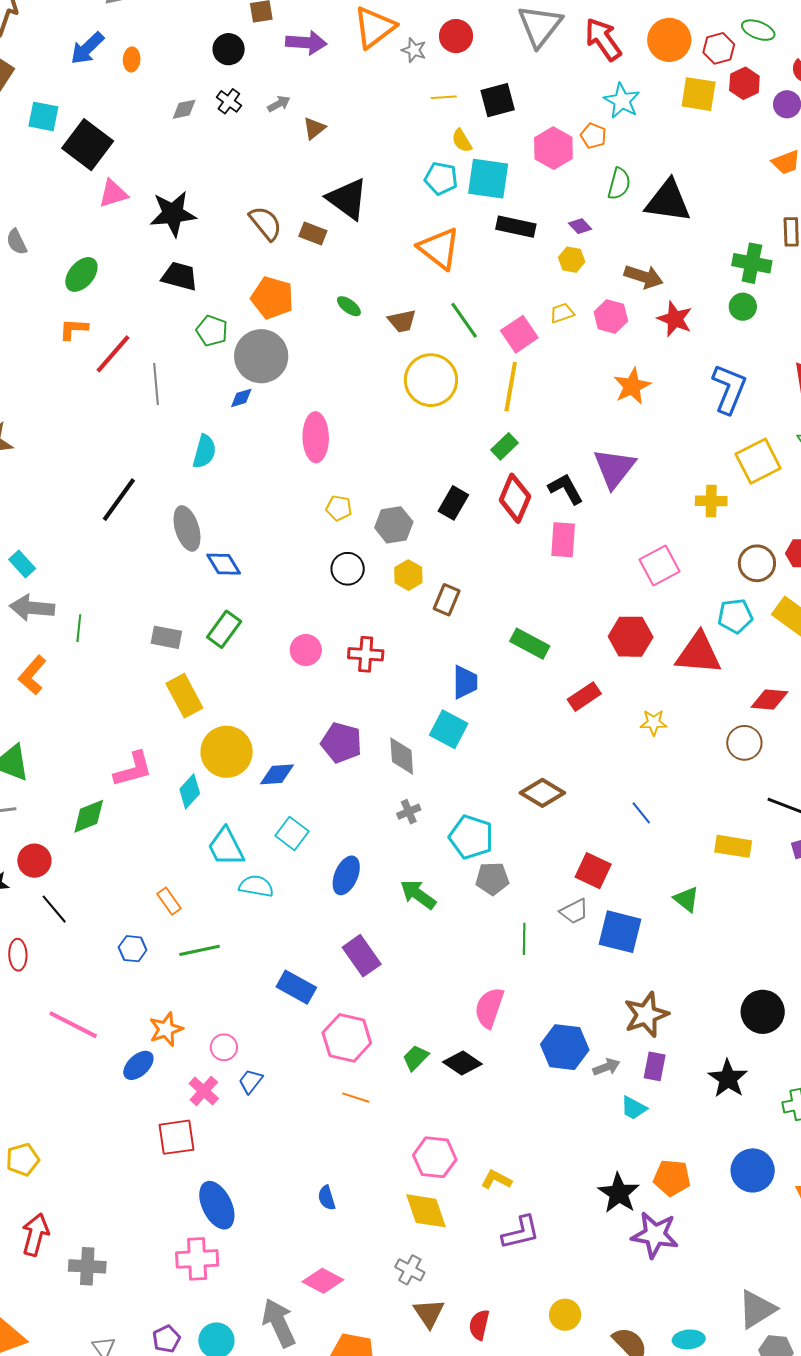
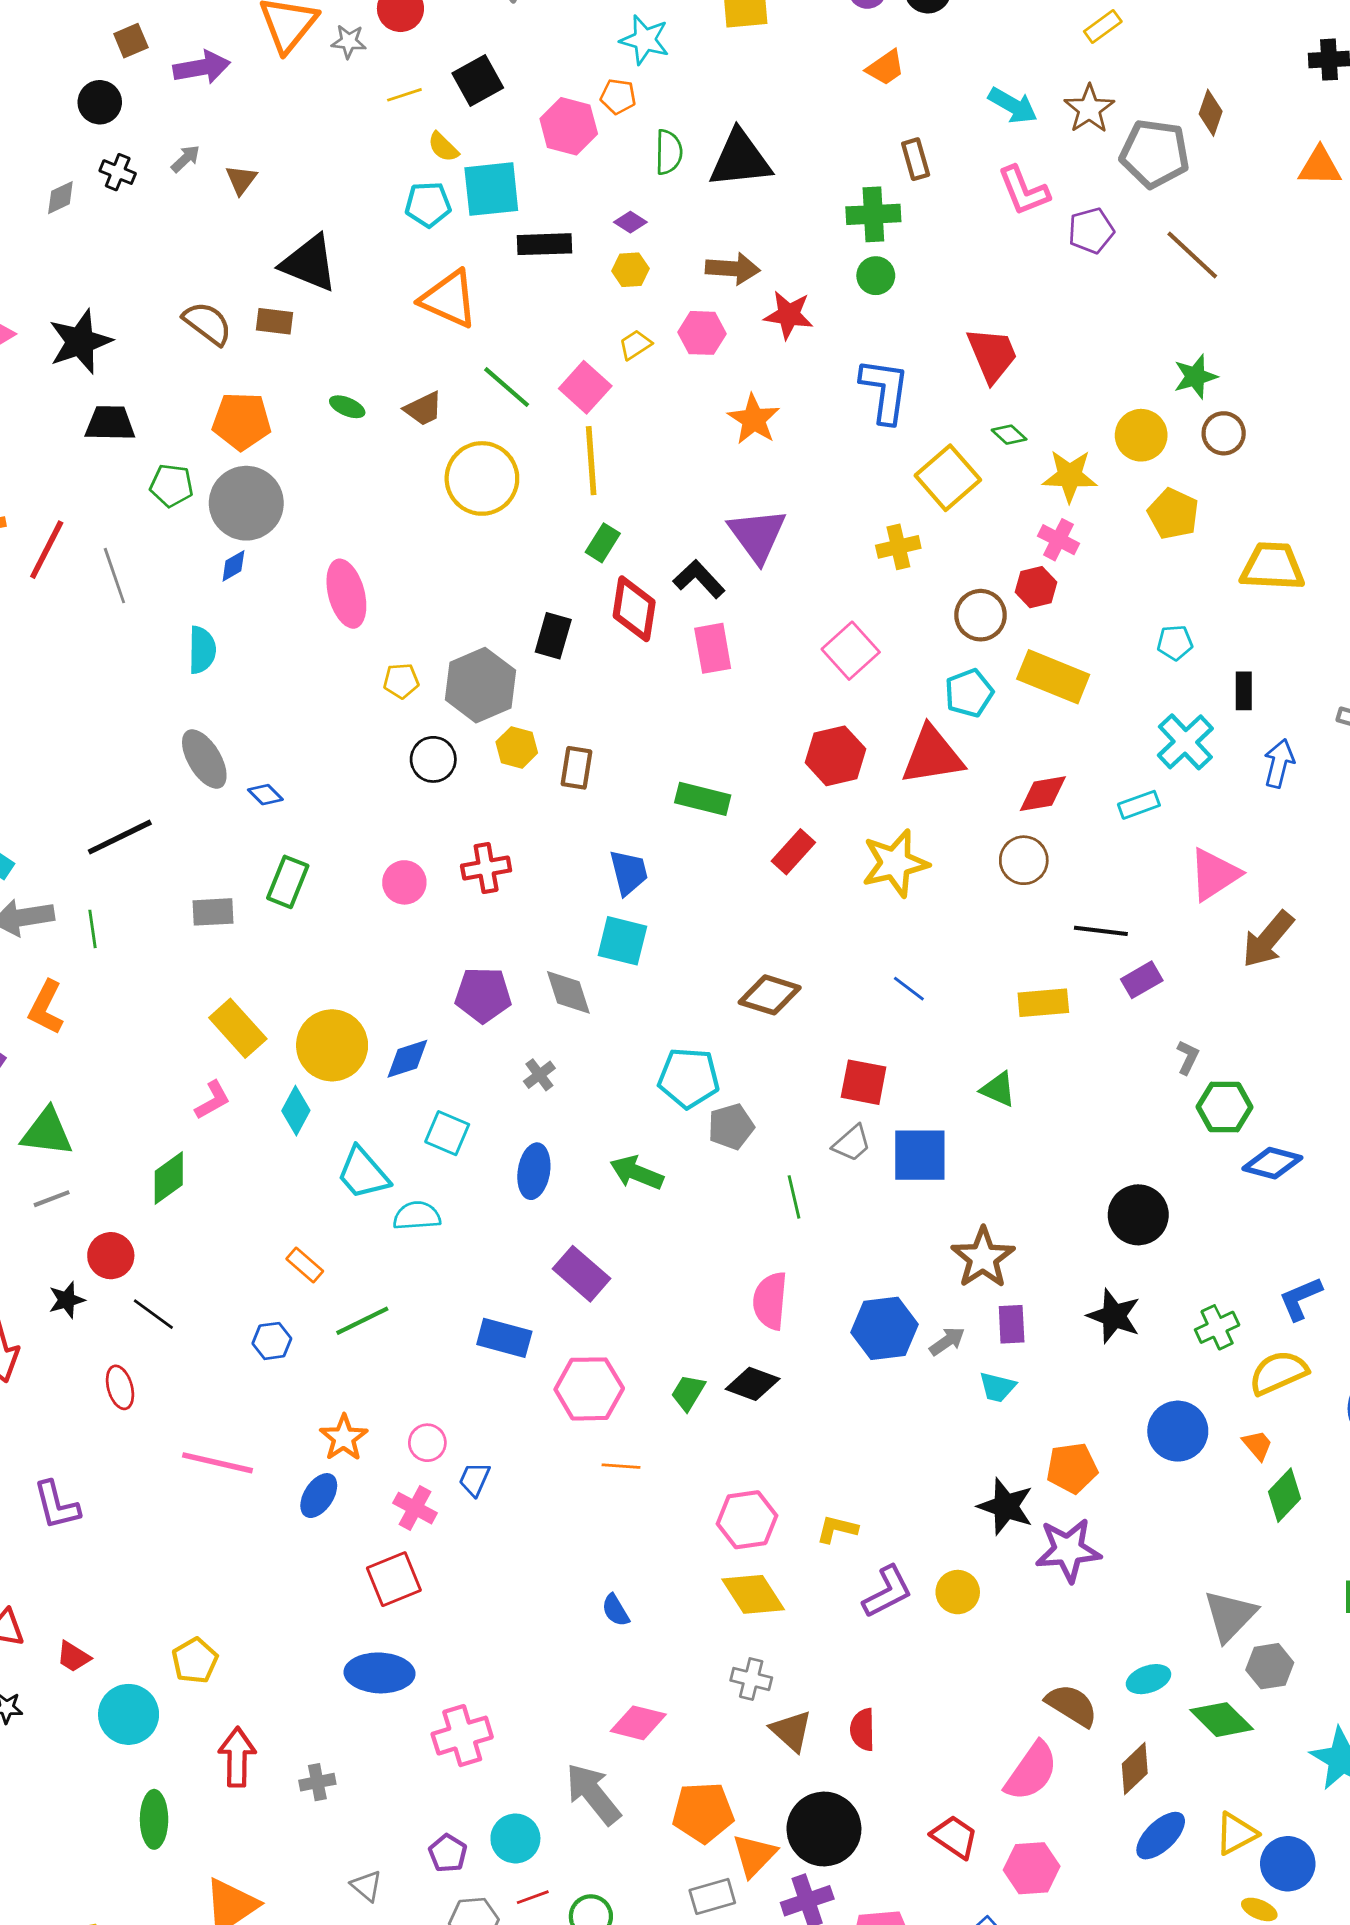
black line: (119, 500) -> (120, 837), moved, turned 42
gray hexagon: (394, 525) -> (480, 685), size x1.4
blue diamond: (224, 564) -> (265, 795), size x0.7
yellow rectangle: (184, 696) -> (238, 1028), moved
yellow star: (654, 722) -> (895, 863), size x1.8
pink L-shape: (133, 769) -> (213, 1100), size x0.7
gray cross: (409, 812) -> (539, 1075), moved
blue ellipse: (217, 1205) -> (380, 1673), moved, turned -48
gray cross: (87, 1266) -> (317, 1782), size x0.7
yellow circle: (565, 1315) -> (958, 1592), moved

